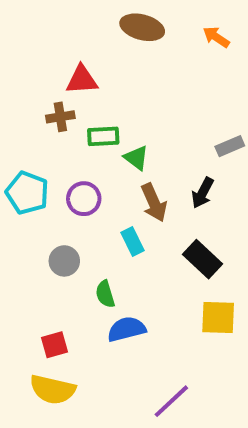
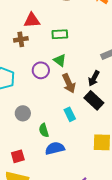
green rectangle: (103, 136) -> (60, 34), moved
purple circle: (84, 199) -> (41, 70), moved
cyan rectangle: (132, 241) -> (70, 114), moved
black rectangle: (203, 259) -> (94, 100), moved

